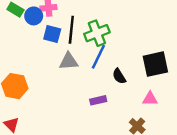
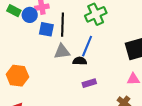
green cross: (97, 33) -> (96, 14), moved
black semicircle: (119, 76) -> (80, 61), moved, turned 128

